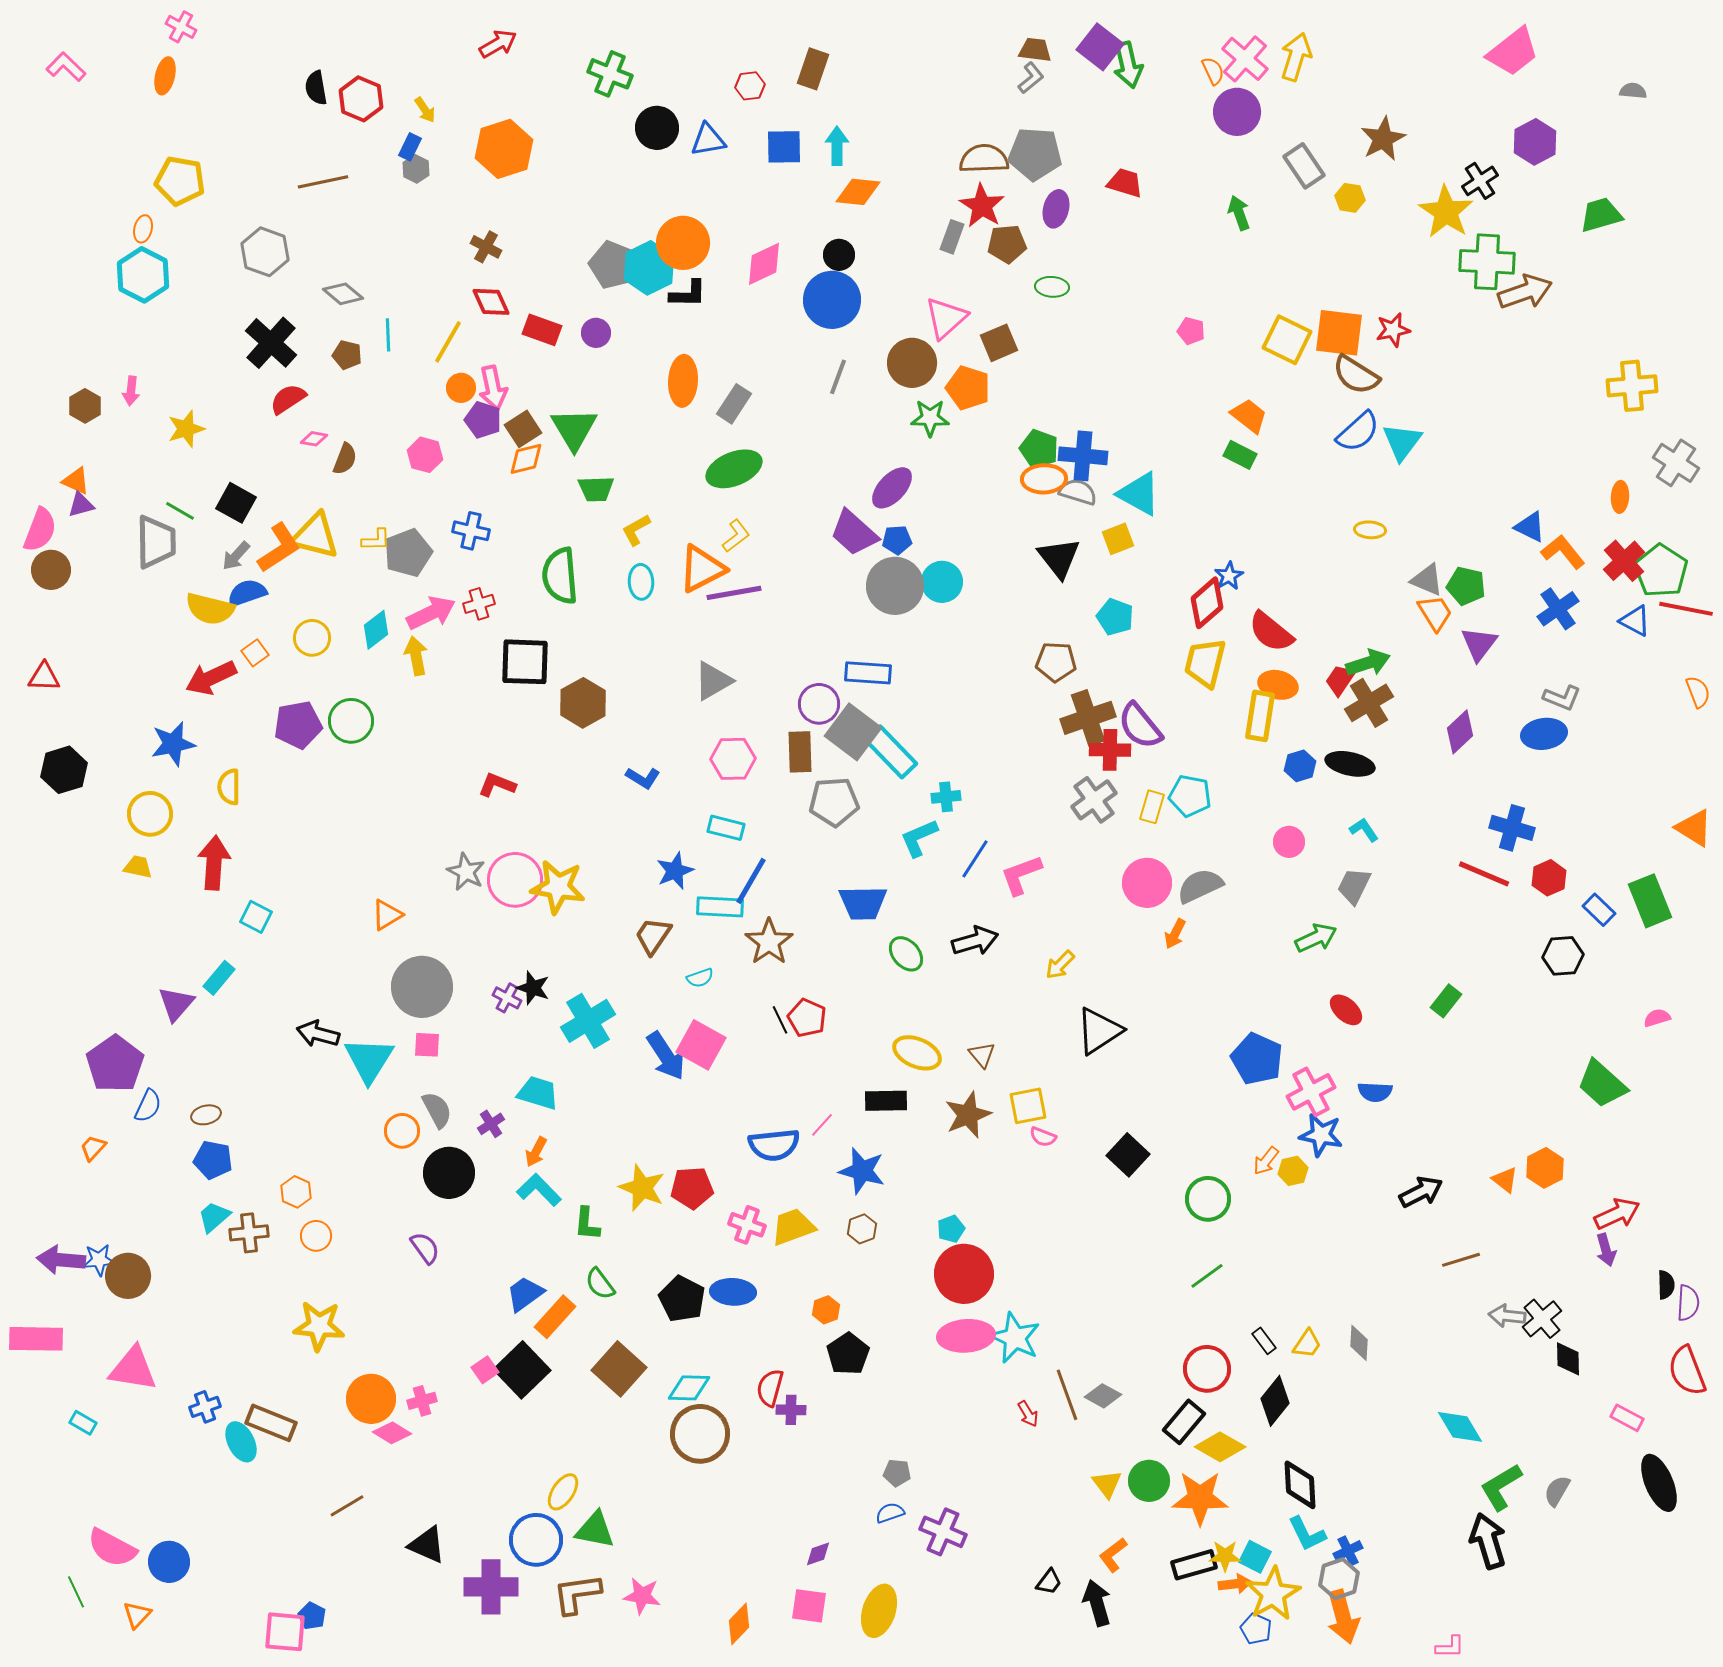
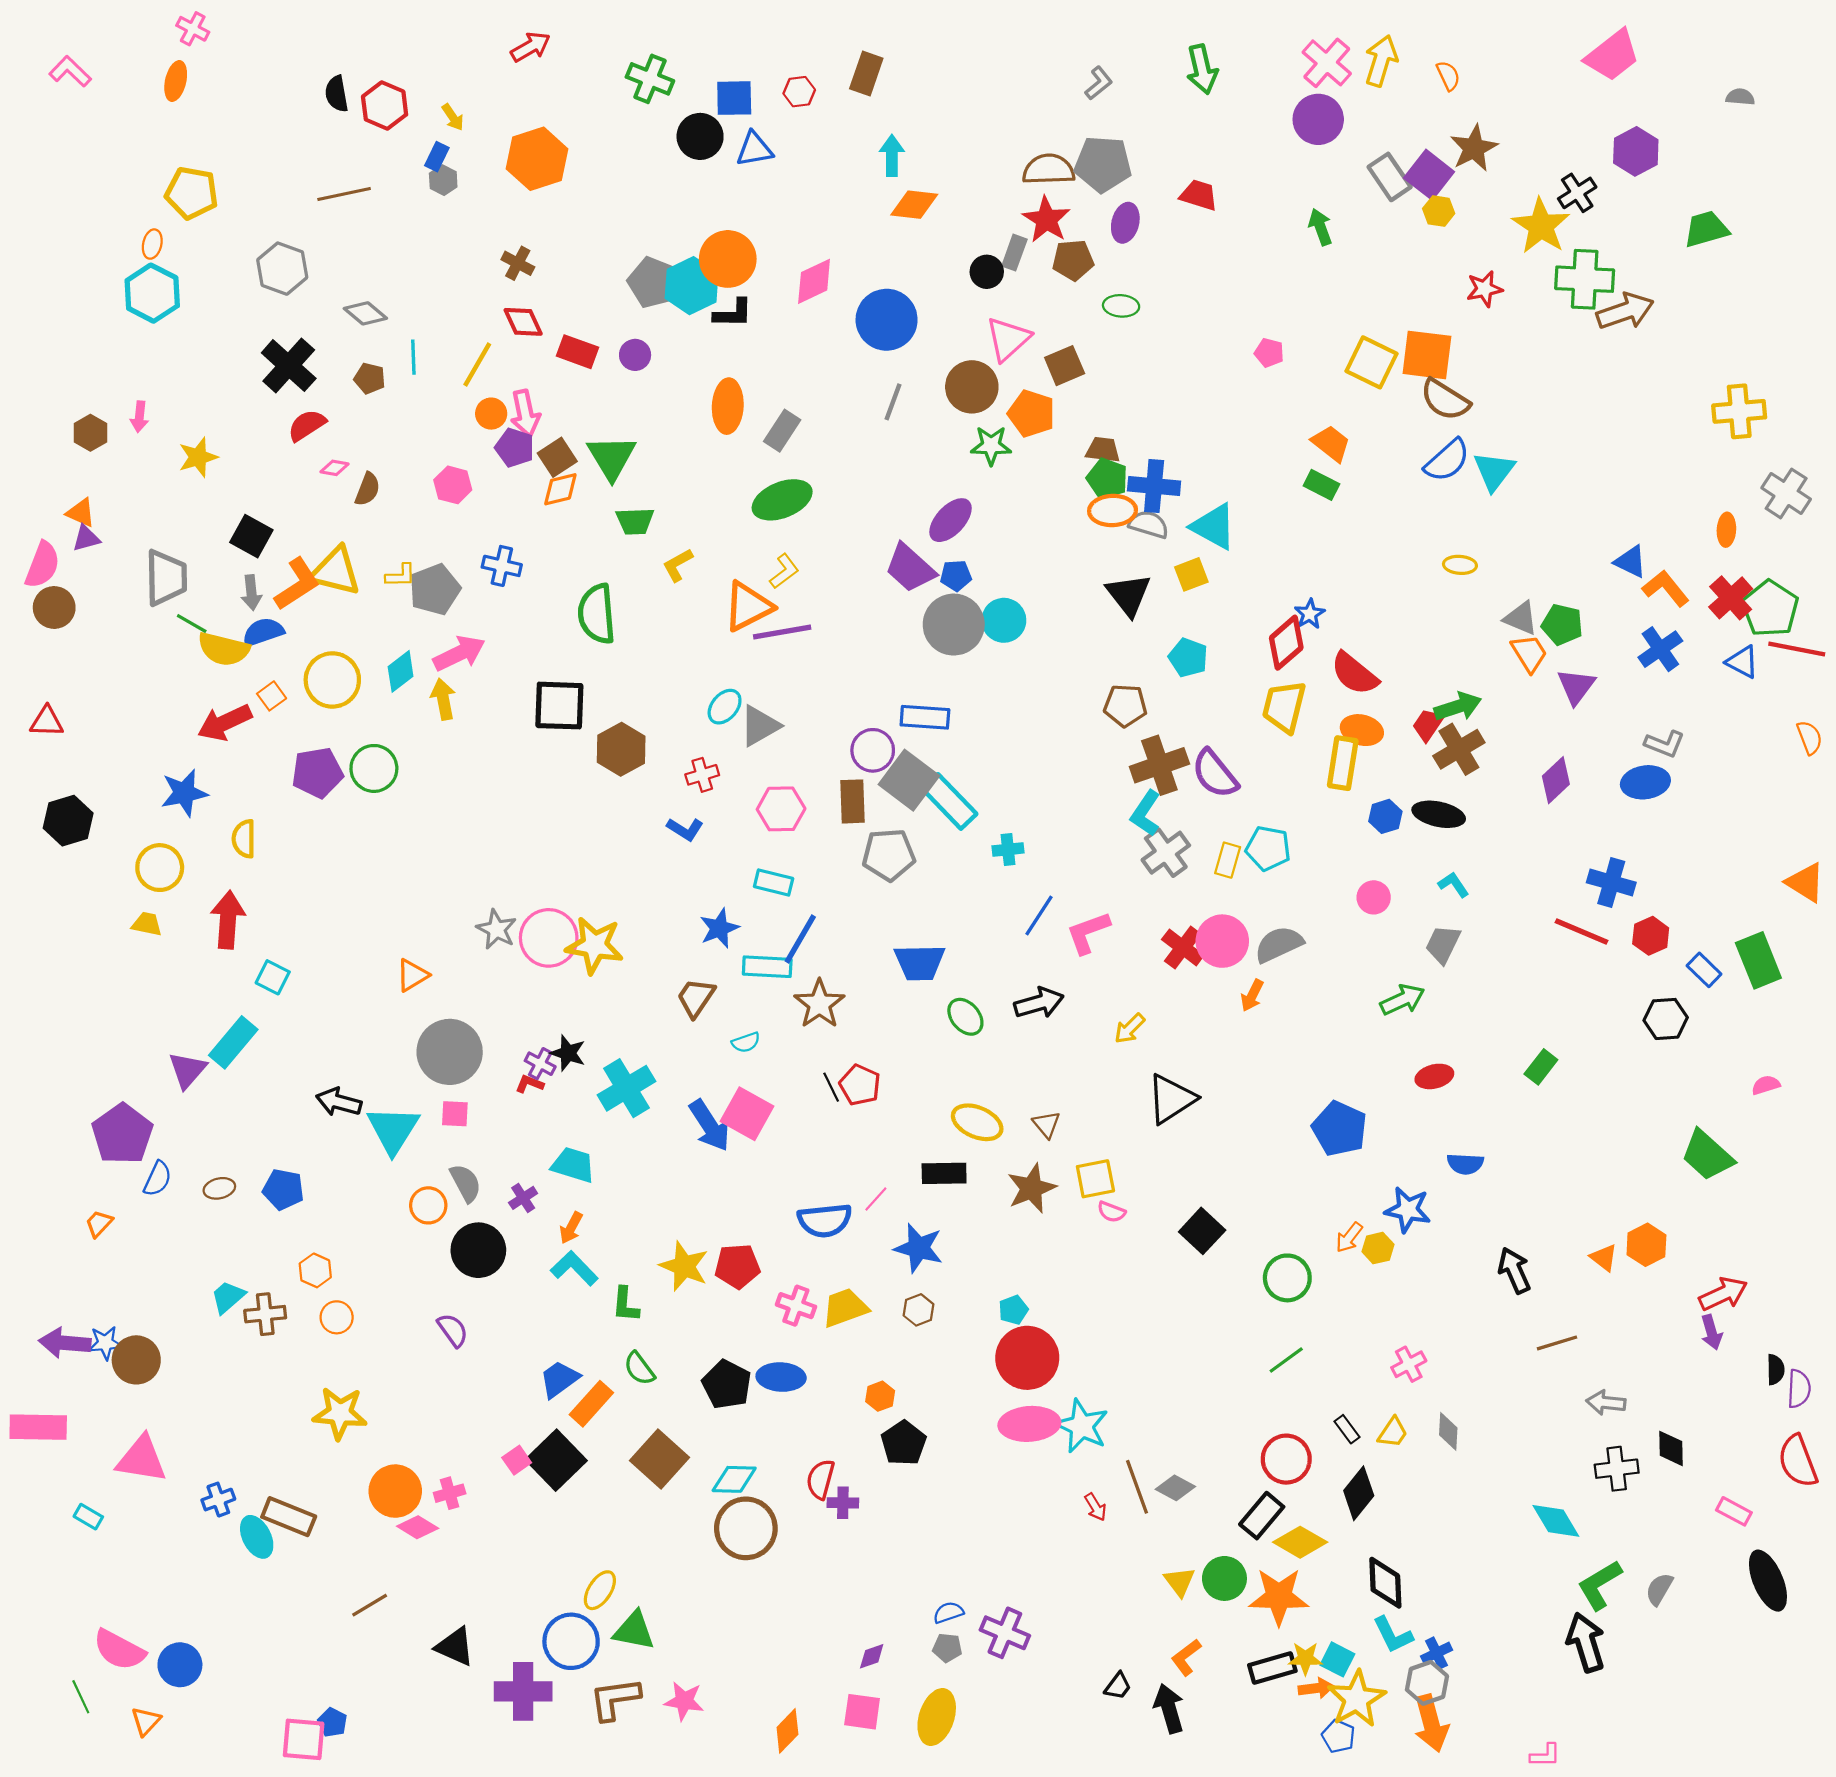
purple square: (1100, 47) -> (1429, 175), moved
brown trapezoid: (1035, 50) -> (1103, 450), moved
orange semicircle: (1213, 71) -> (1448, 76), moved
blue square: (784, 147) -> (734, 98), moved
black circle: (839, 255) -> (987, 272), moved
red star: (1393, 330) -> (1484, 289), moved
green line: (180, 511) -> (192, 623), moved
gray arrow: (236, 556) -> (251, 593), turned -48
cyan ellipse: (641, 582) -> (725, 707), moved, turned 44
red cross: (479, 604) -> (702, 775), moved
yellow circle: (312, 638) -> (332, 680), size x1.4
red cross: (1110, 750) -> (1183, 947), moved, turned 36
red L-shape: (497, 785) -> (530, 1084), moved, size x0.7
cyan L-shape: (919, 838) -> (1146, 813), moved, turned -33
cyan rectangle: (219, 978) -> (233, 1042), size x1.4
red ellipse: (1346, 1010) -> (1434, 1076), turned -56
pink cross: (1311, 1092) -> (1409, 1364), moved, size x0.7
blue pentagon: (213, 1160) -> (283, 1189), moved
black arrow: (1421, 1192) -> (1514, 1270), turned -87
black cross: (1542, 1319) -> (1617, 1469), moved, turned 33
gray pentagon: (897, 1473) -> (947, 1648), moved

